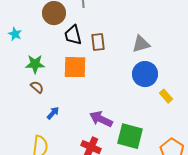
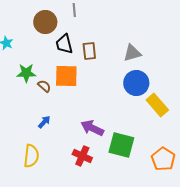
brown semicircle: (37, 87) -> (44, 86), moved
yellow rectangle: (166, 96) -> (157, 105), size x1.6

